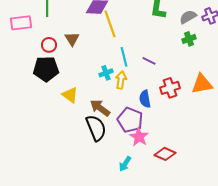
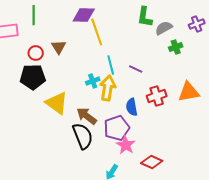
gray semicircle: (188, 17) -> (164, 28), moved
yellow arrow: (121, 80) -> (108, 88), size x1.4
yellow triangle: (70, 95) -> (57, 103), size x1.4
purple pentagon: (130, 120) -> (117, 128), turned 30

